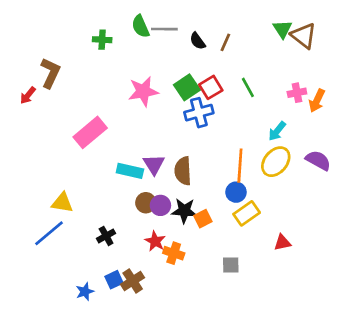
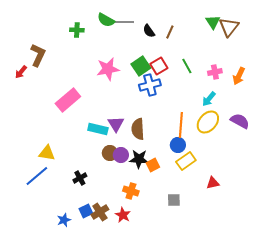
green semicircle: (141, 26) -> (106, 20), turned -36
brown triangle: (304, 36) -> (229, 27), turned 30
pink cross: (297, 93) -> (215, 72), moved
red star: (155, 241) -> (123, 215), moved

